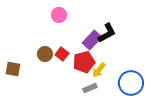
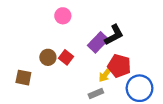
red pentagon: (84, 62) -> (119, 66), moved, turned 30
brown square: (13, 69) -> (23, 78), moved

